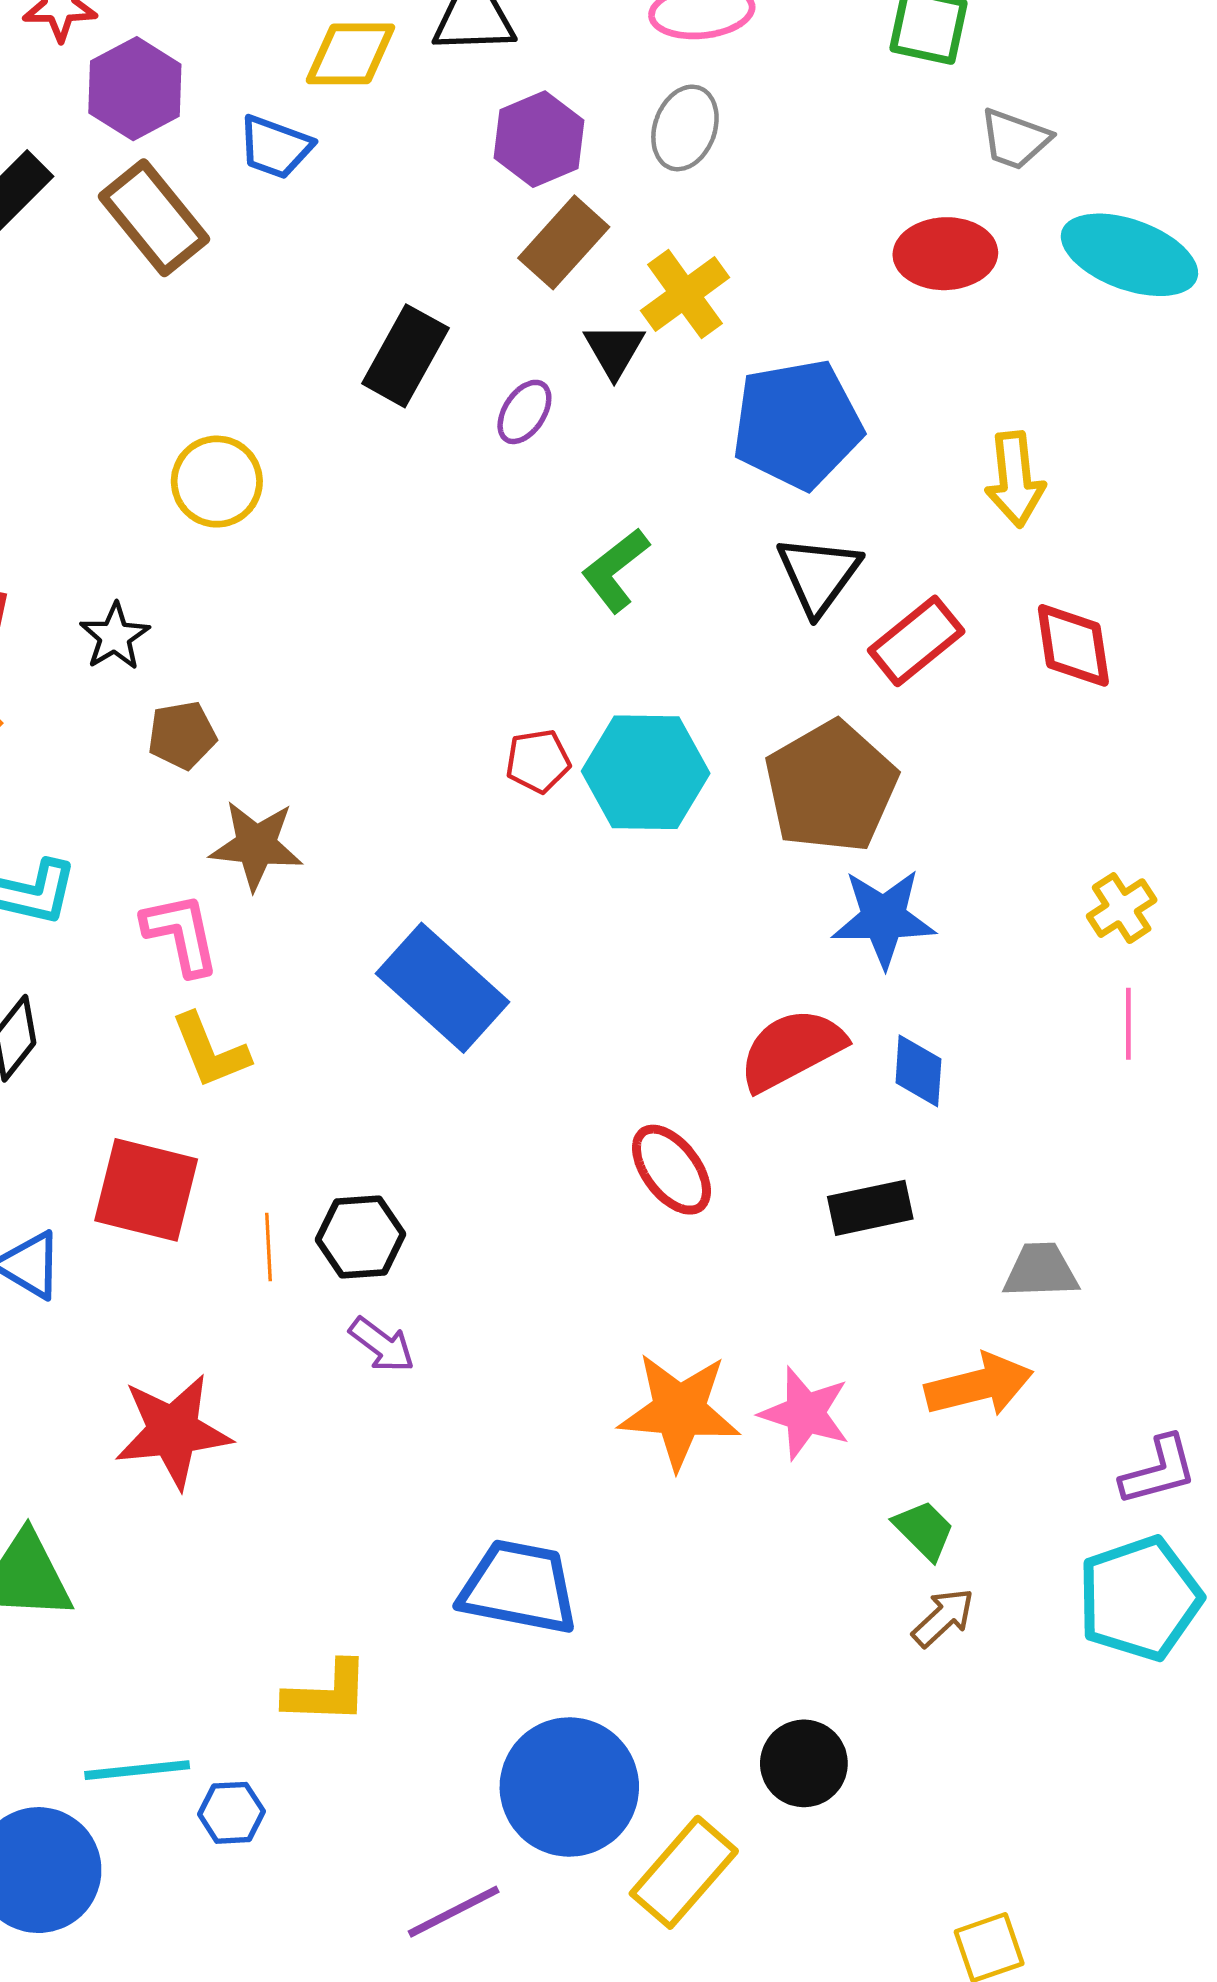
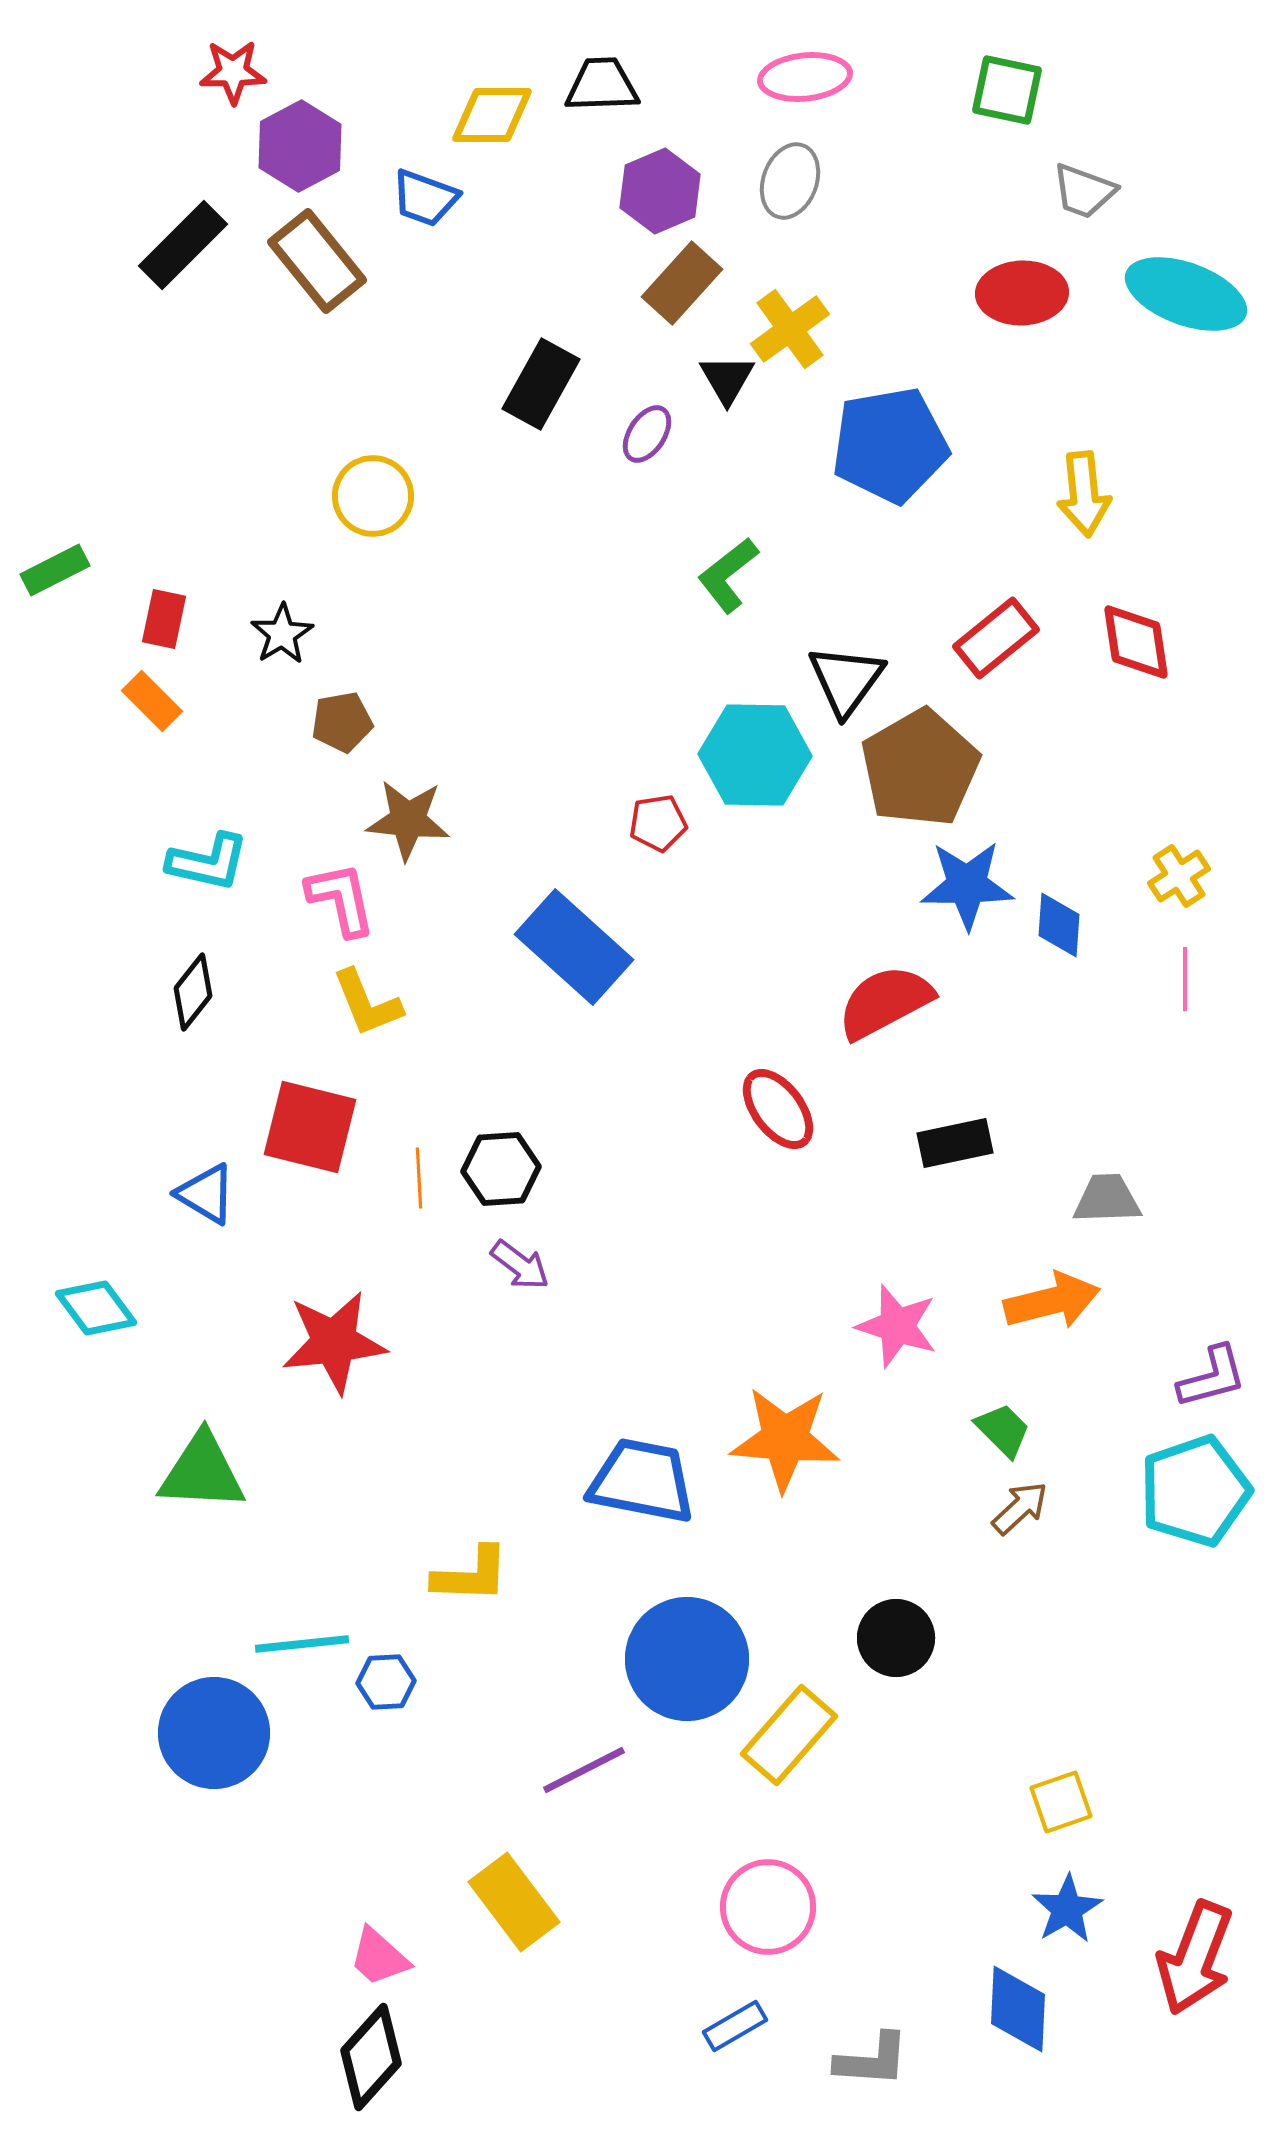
black triangle: (819, 575) -> (846, 680), moved
red pentagon: (538, 761) -> (658, 823), moved
blue diamond: (918, 1071) -> (1059, 925), moved
orange star: (679, 1411) -> (785, 1439), moved

